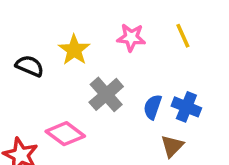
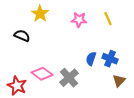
yellow star: (74, 50) -> (40, 14), moved
gray cross: (106, 94) -> (69, 78), moved
brown triangle: (172, 146) -> (119, 81), moved

